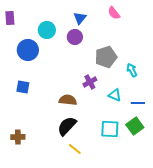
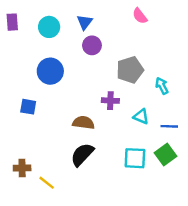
blue triangle: (80, 18) -> (85, 22), moved
cyan circle: (47, 30) -> (49, 27), moved
blue circle: (28, 50) -> (50, 71), moved
purple cross: (90, 82) -> (110, 101), turned 32
yellow line: (75, 149) -> (47, 183), moved

